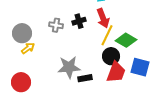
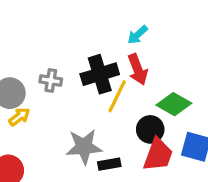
black cross: (79, 21) -> (100, 74), size x1.6
gray cross: (56, 25) -> (51, 80), moved
yellow line: (107, 35) -> (117, 96), moved

